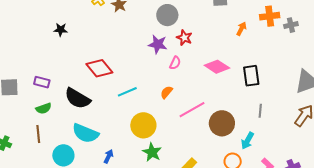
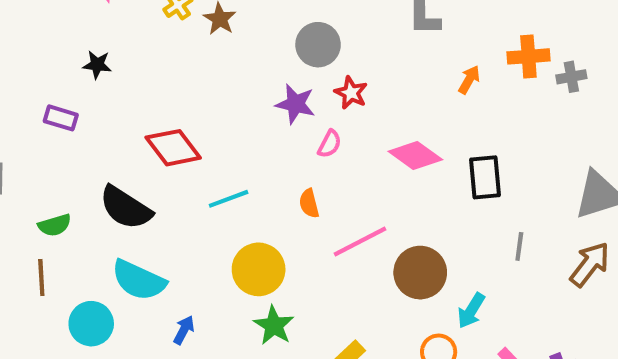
purple rectangle: (42, 82) -> (61, 118), moved
orange semicircle: (166, 92) -> (309, 203), turned -56
gray line: (260, 111) -> (519, 246), moved

